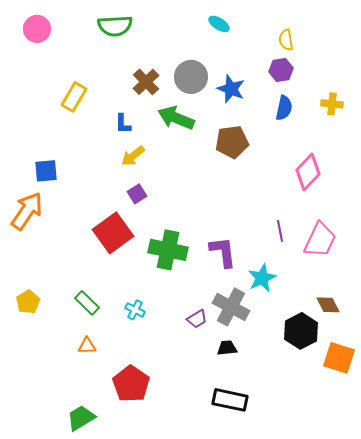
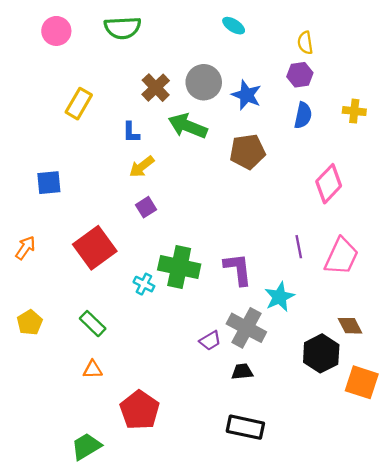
pink circle: (37, 29) -> (56, 31), moved
orange arrow: (27, 211) -> (25, 248), moved, size x0.6
red square: (113, 233) -> (95, 248), moved
cyan cross: (135, 310) -> (144, 284), moved

